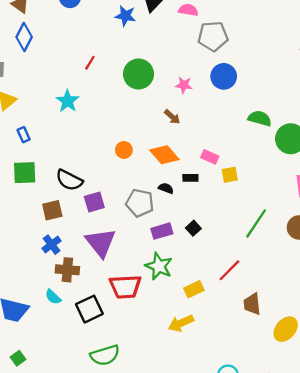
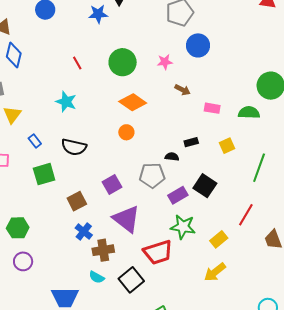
red line: (90, 63) -> (77, 63), turned -48
brown arrow: (172, 117) -> (183, 90), moved
green semicircle: (260, 118) -> (249, 113), moved
orange diamond: (164, 155) -> (133, 102), moved
pink rectangle: (210, 157) -> (212, 108), moved
yellow square: (230, 175) -> (227, 146), moved
black semicircle: (69, 180) -> (74, 147), moved
black square: (193, 228) -> (205, 186), size x1.6

